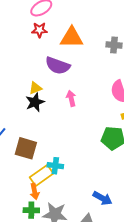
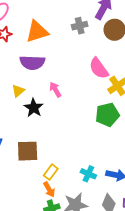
black star: (35, 102) -> (34, 108), moved
cyan cross: (55, 166) -> (88, 174), moved, turned 35
yellow rectangle: (41, 175) -> (51, 172), size x0.7

